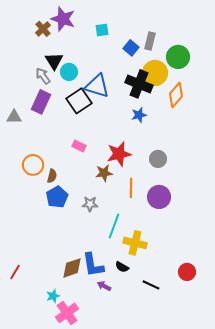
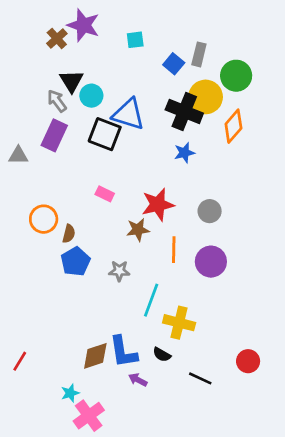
black square: (79, 101) -> (105, 134), turned -35

